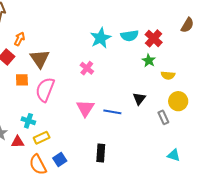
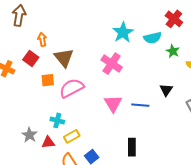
cyan semicircle: (130, 36) -> (152, 38), moved
red cross: (154, 38) -> (174, 19), moved
orange arrow: (20, 39) -> (42, 39), turned -32
pink cross: (87, 68) -> (112, 64), size x1.5
pink semicircle: (45, 90) -> (72, 88), turned 45

